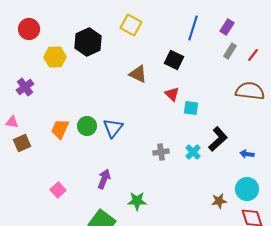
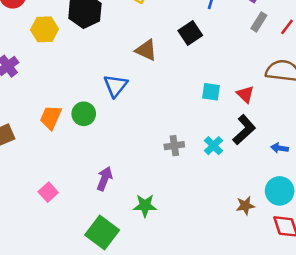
black square: (174, 60) -> (190, 33), turned 30
red triangle: (172, 94) -> (245, 94), moved
blue triangle: (113, 128) -> (116, 86), moved

